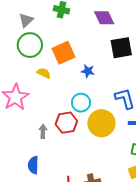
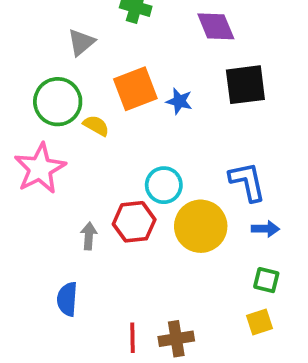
gray triangle: (26, 20) -> (81, 42), moved
green circle: (30, 45) -> (58, 102), moved
blue star: (88, 71) -> (179, 101), moved

